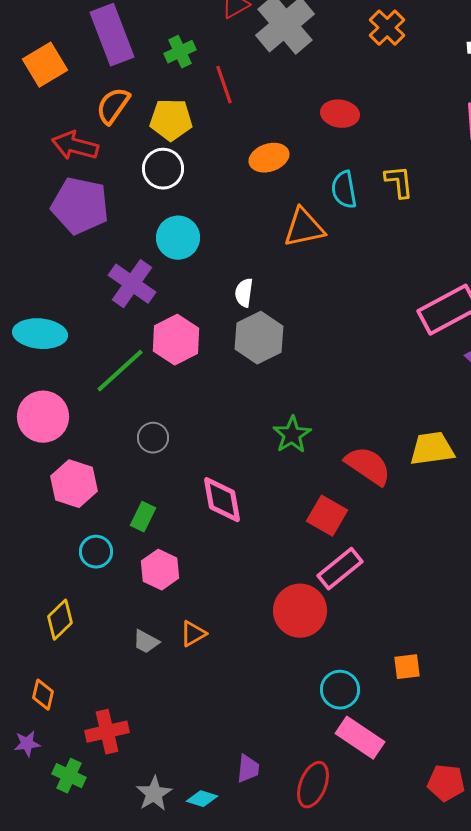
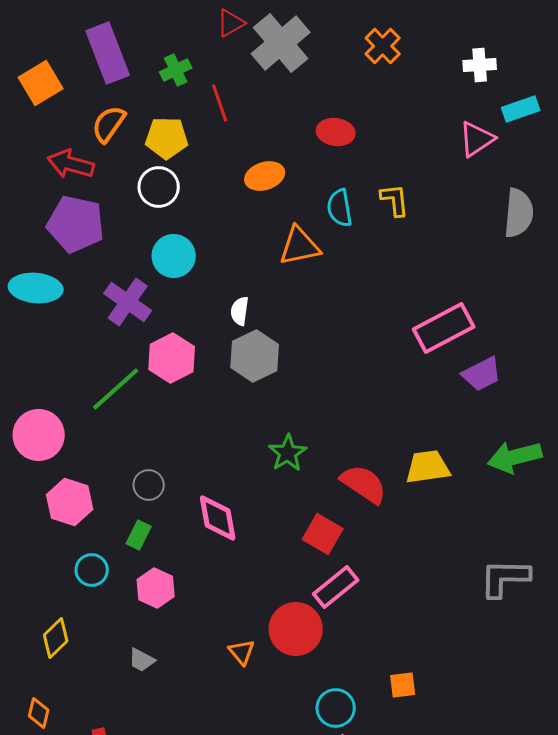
cyan ellipse: (40, 334) -> (36, 288), moved
gray circle: (153, 438) -> (149, 485), moved
orange triangle: (193, 634) -> (242, 652), moved, turned -40

